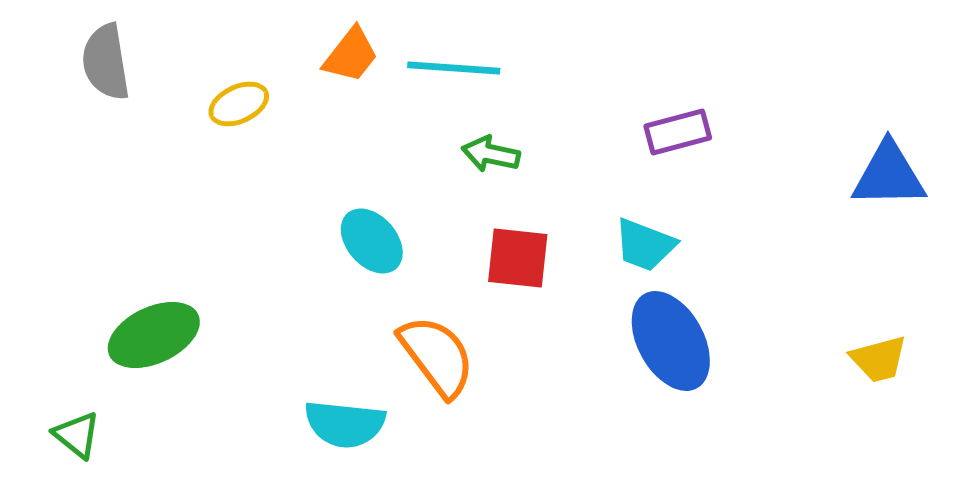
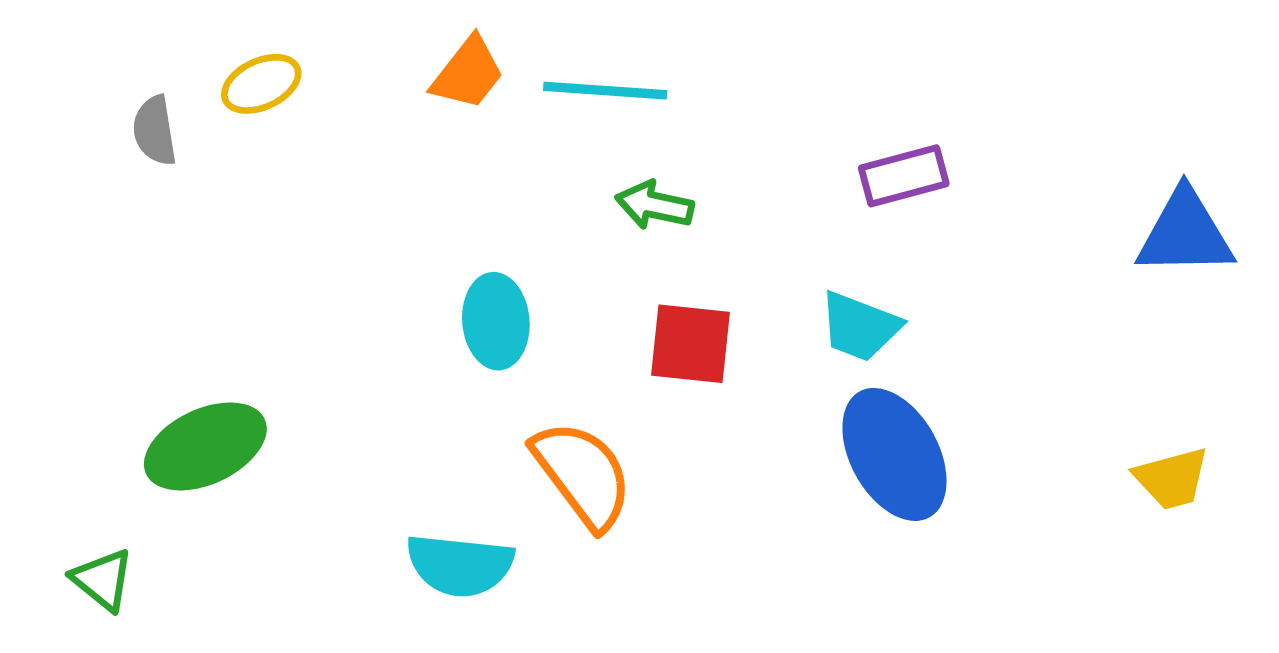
gray semicircle: (106, 62) -> (155, 131), moved, size x0.7
yellow ellipse: (239, 104) -> (261, 84), moved
cyan ellipse: (372, 241) -> (496, 321), turned 36

